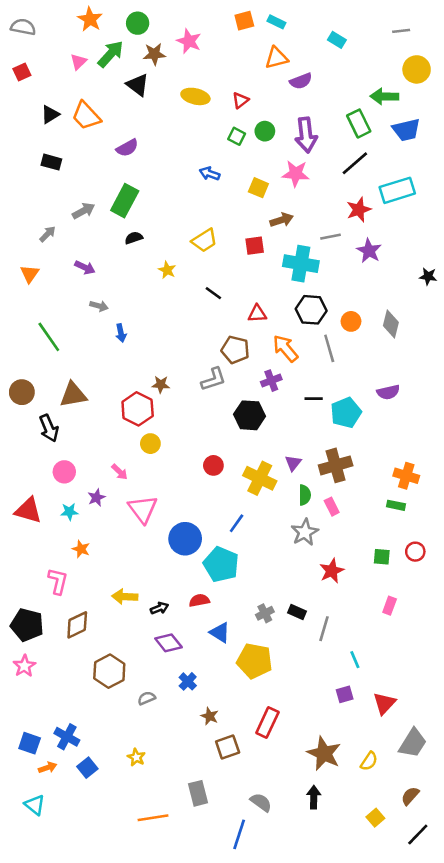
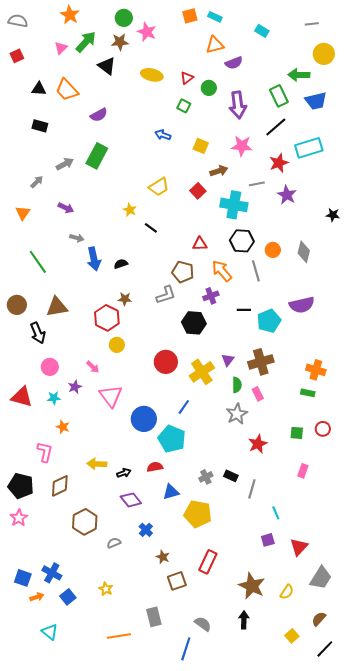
green circle: (138, 23) -> (124, 18), moved
black triangle: (50, 114) -> (39, 89), turned 35
green circle: (265, 131) -> (209, 88), moved
pink star: (296, 174) -> (242, 146), moved
black semicircle: (134, 238) -> (121, 264), moved
red square: (255, 246) -> (198, 191), turned -35
black line: (213, 293) -> (151, 228), moved
blue arrow: (121, 333) -> (94, 259), size x1.6
purple semicircle: (388, 392) -> (302, 305), size x1.4
red circle: (213, 465) -> (166, 362), size x1.5
yellow cross: (260, 478) -> (202, 372), turned 30
blue triangle: (220, 633) -> (171, 492), turned -48
cyan triangle: (35, 805) -> (50, 632), moved

